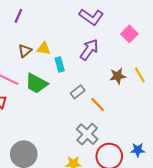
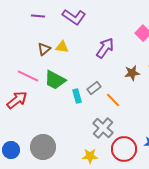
purple line: (18, 16) -> (38, 16), turned 72
purple L-shape: (91, 17) -> (74, 17), moved
cyan rectangle: (60, 64) -> (77, 96), moved

